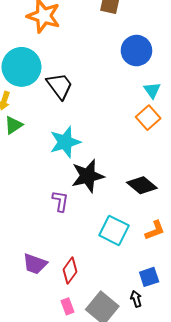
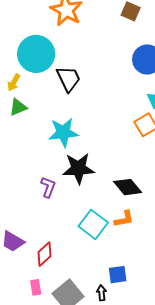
orange L-shape: (155, 230) -> (124, 219), moved

